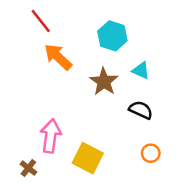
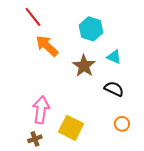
brown cross: (28, 168) -> (35, 139), moved, turned 32

